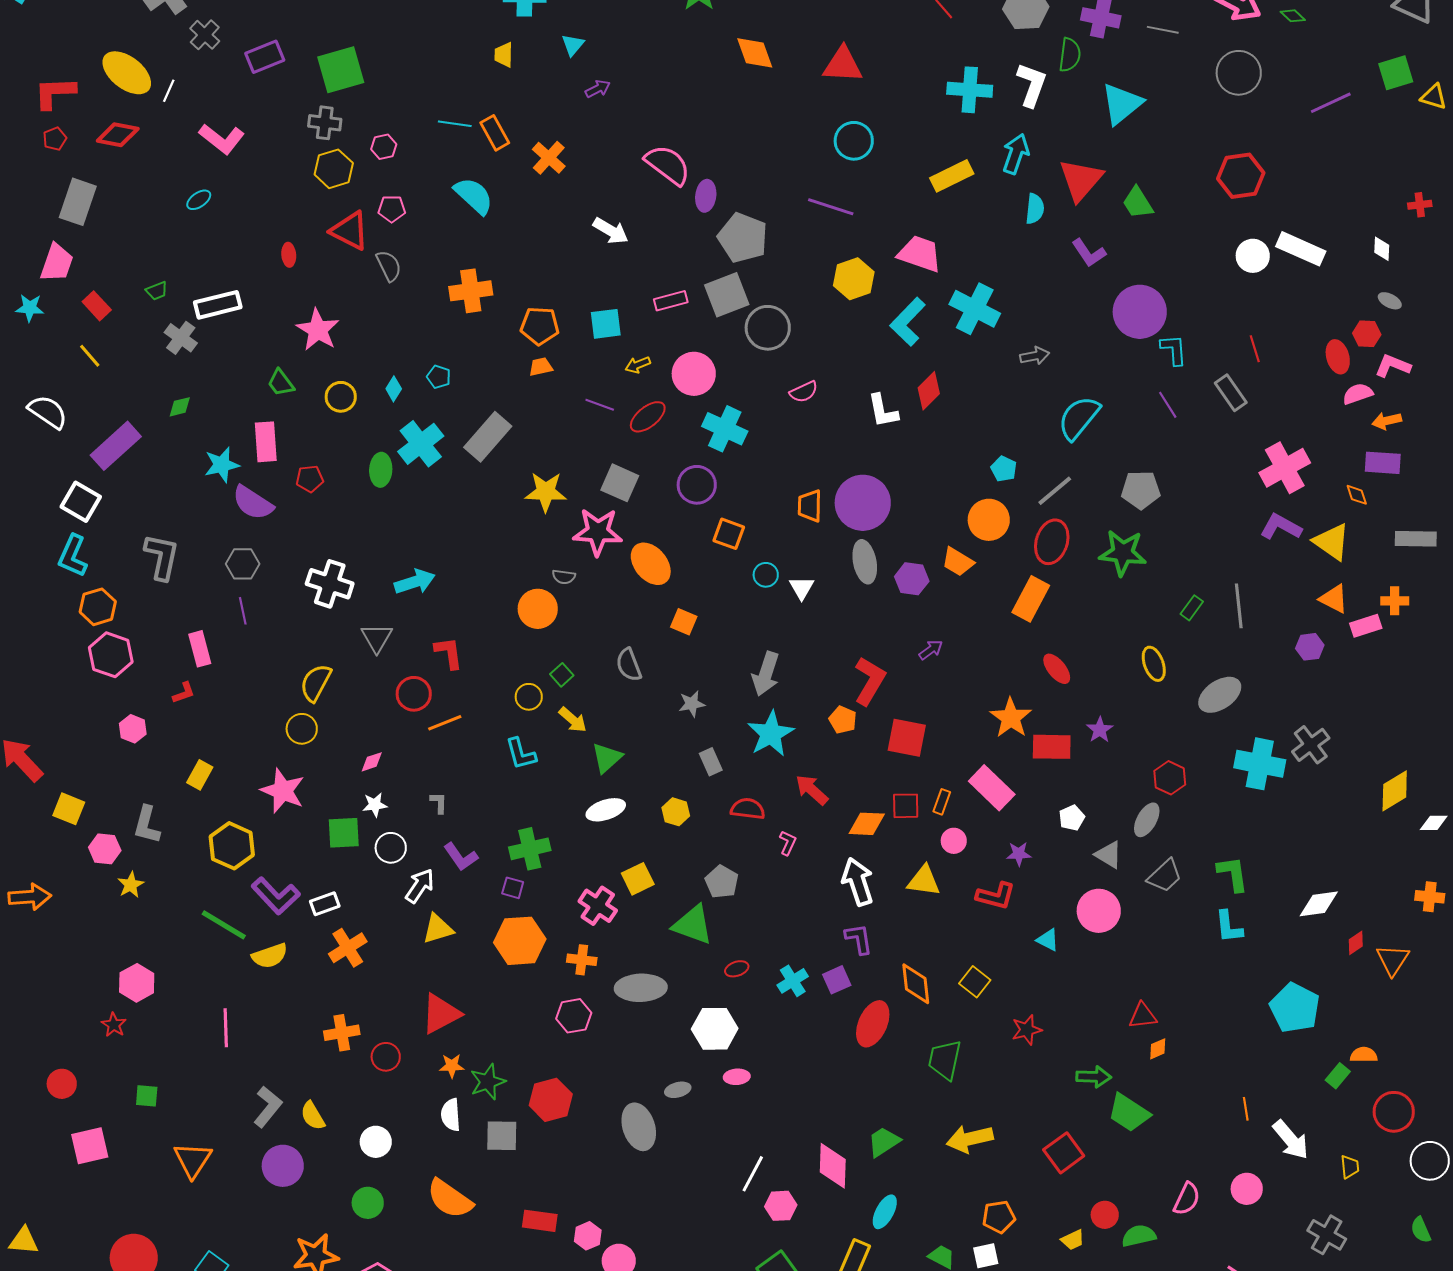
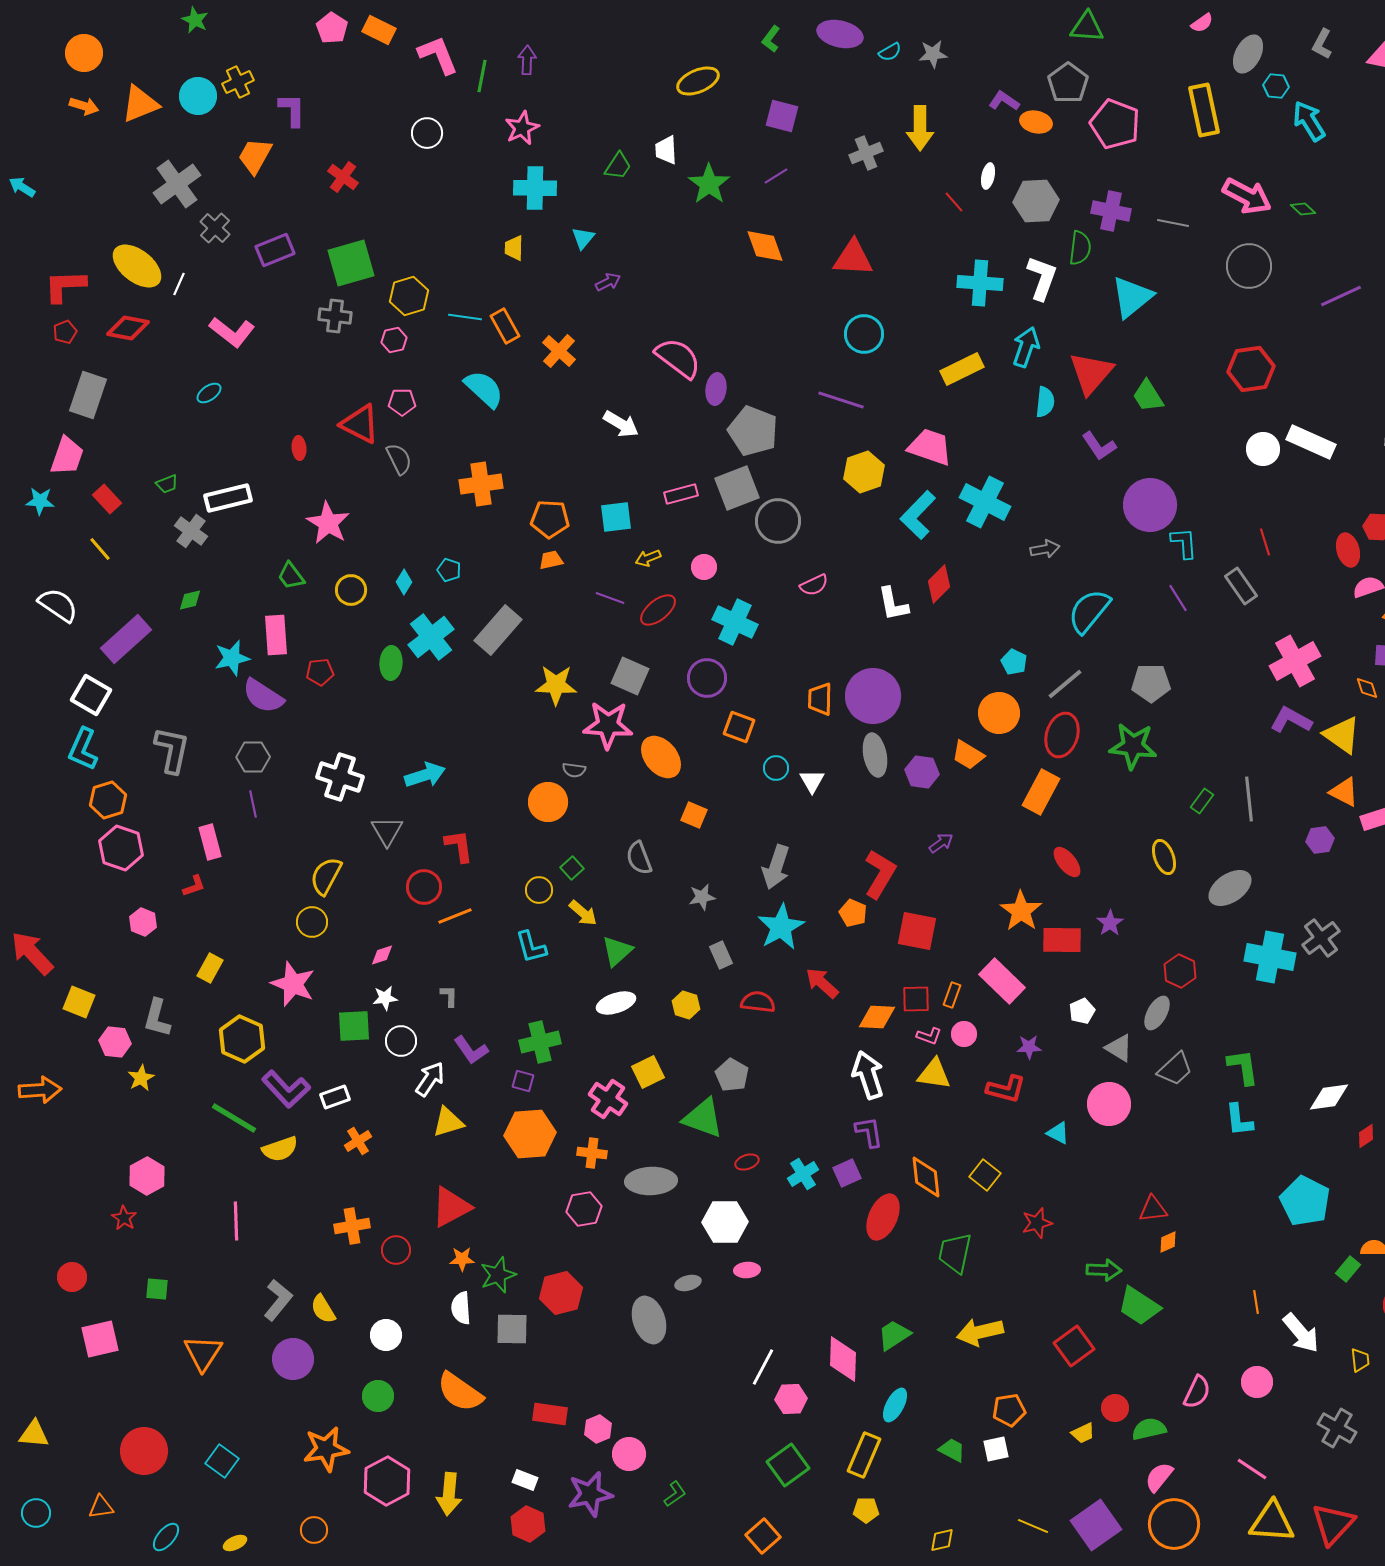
yellow hexagon: (334, 169) -> (409, 296), moved
pink circle: (694, 374) -> (704, 567), size x0.6
pink L-shape: (788, 843) -> (929, 1036), moved, turned 85
orange cross: (348, 948) -> (358, 1141), size x0.7

